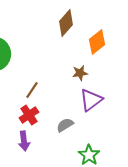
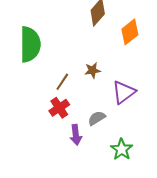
brown star: (80, 73) -> (92, 70), moved
purple arrow: (24, 141) -> (76, 135), moved

